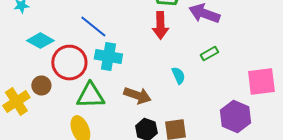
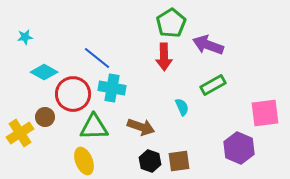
green rectangle: (209, 54) -> (213, 85), size x1.4

